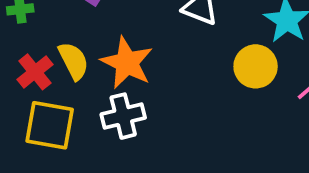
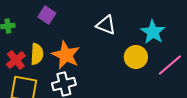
yellow semicircle: (74, 61) -> (37, 54), turned 30

